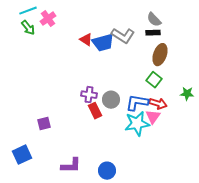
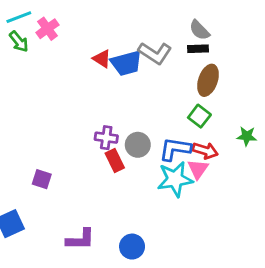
purple square: (44, 124) -> (42, 179), turned 32

